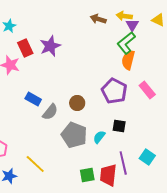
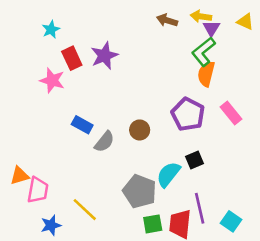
black square: (119, 126) -> (194, 160), turned -32
gray pentagon: (74, 135) -> (140, 191), moved
cyan semicircle: (99, 137) -> (168, 174), size x1.5
cyan square: (147, 157) -> (231, 221), moved

